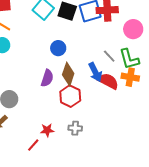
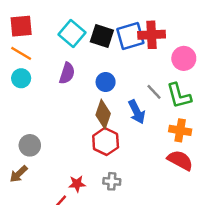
blue circle: (58, 48) -> (106, 82), moved
orange cross: (130, 77) -> (180, 130), moved
purple semicircle: (47, 78) -> (67, 73), moved
red semicircle: (108, 81) -> (180, 160), moved

